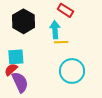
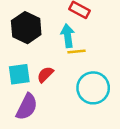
red semicircle: (11, 70) -> (45, 75), moved
purple semicircle: (20, 82) -> (27, 107), turned 55

